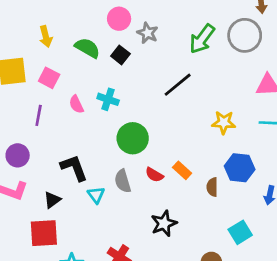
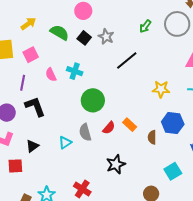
gray star: (148, 33) -> (106, 37), moved
yellow arrow: (46, 36) -> (28, 24), turned -112
green arrow: (202, 39) -> (145, 26), size x0.6
pink square: (49, 78) -> (31, 55), turned 35
black L-shape: (74, 168) -> (35, 107), moved
red semicircle: (154, 175) -> (109, 128), turned -80
cyan triangle: (96, 195) -> (65, 143), turned 32
red square: (44, 233) -> (15, 166), moved, size x0.7

